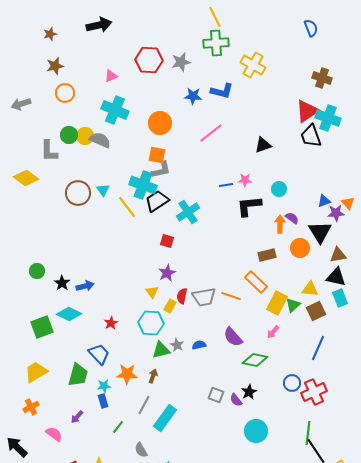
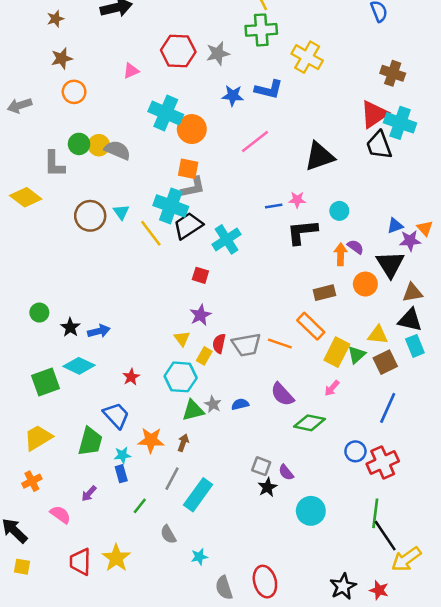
cyan cross: (115, 110) -> (166, 113), moved
black triangle: (263, 145) -> (319, 156), size x1.5
black star: (249, 392) -> (267, 487), moved

